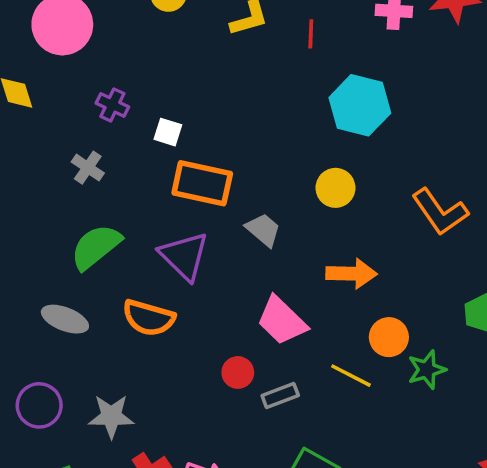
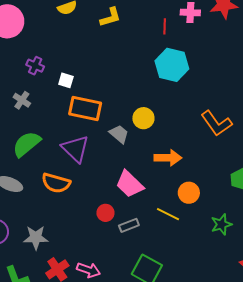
red line: (311, 34) -> (165, 26), moved
yellow circle: (335, 188) -> (143, 118), moved
green star: (427, 370) -> (221, 224), moved

